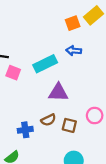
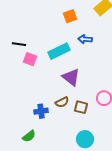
orange square: (73, 23) -> (70, 16), moved
purple triangle: (58, 92) -> (71, 77), turned 36

